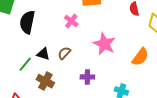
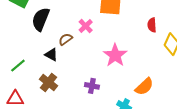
brown semicircle: (64, 53) -> (65, 39), moved
orange semicircle: (140, 57) -> (144, 87), moved
green line: (25, 64) -> (18, 66), moved

